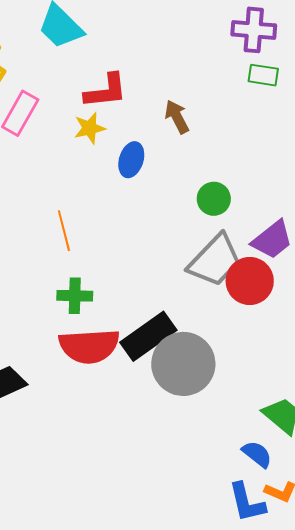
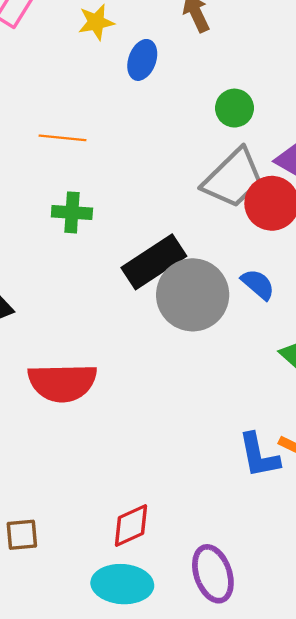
orange line: (64, 231) -> (62, 138), turned -72
red semicircle: (89, 346) -> (62, 383), moved
blue semicircle: (257, 454) -> (258, 284), moved

